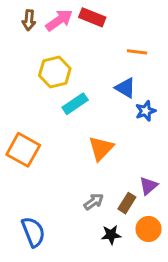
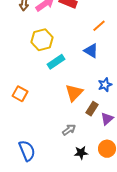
orange line: (137, 52) -> (99, 26), turned -48
blue star: (146, 111) -> (105, 85), moved
orange square: (23, 150) -> (20, 94), size x0.7
brown rectangle: (127, 203) -> (92, 109), moved

